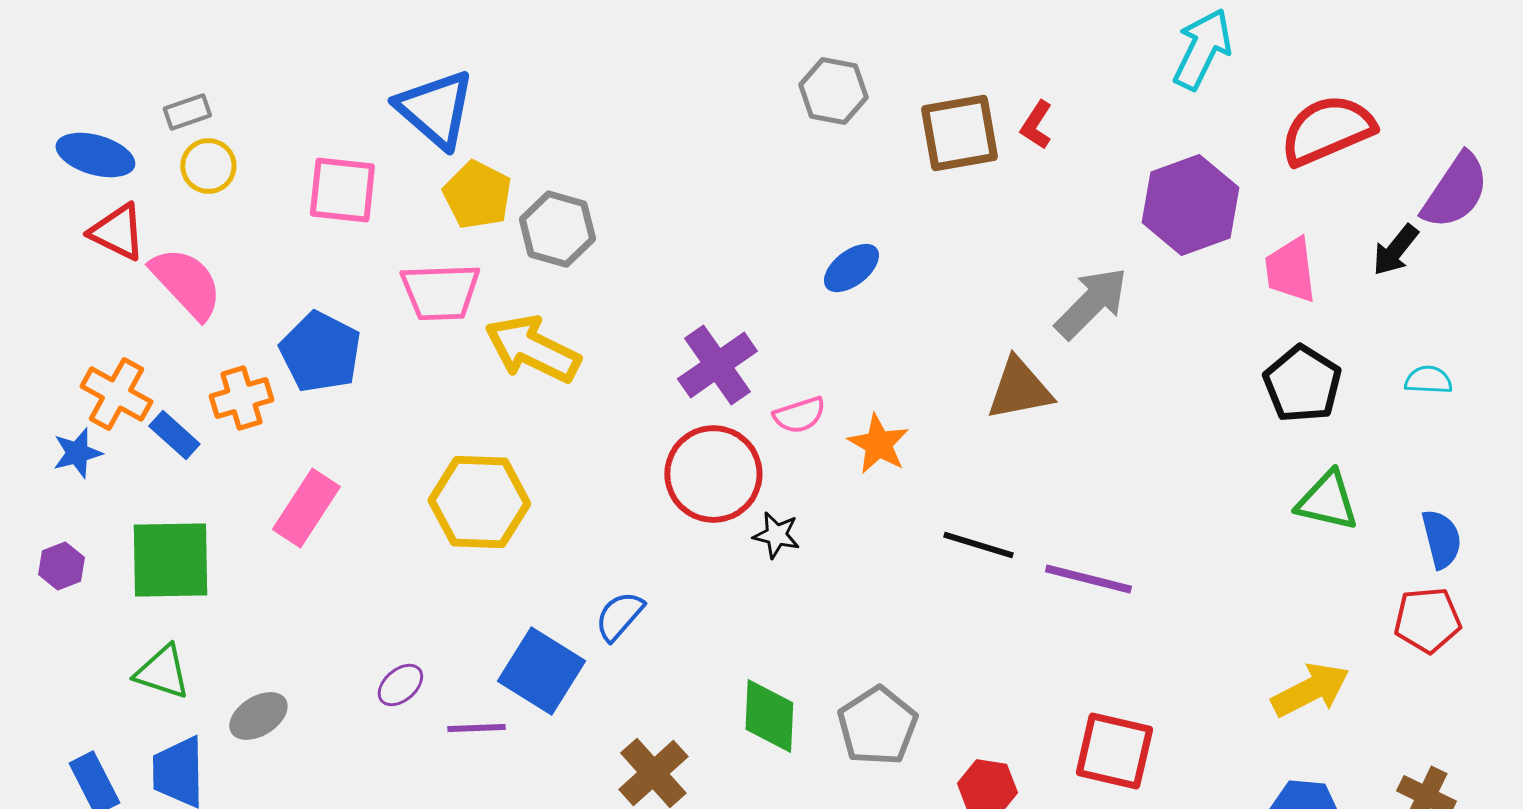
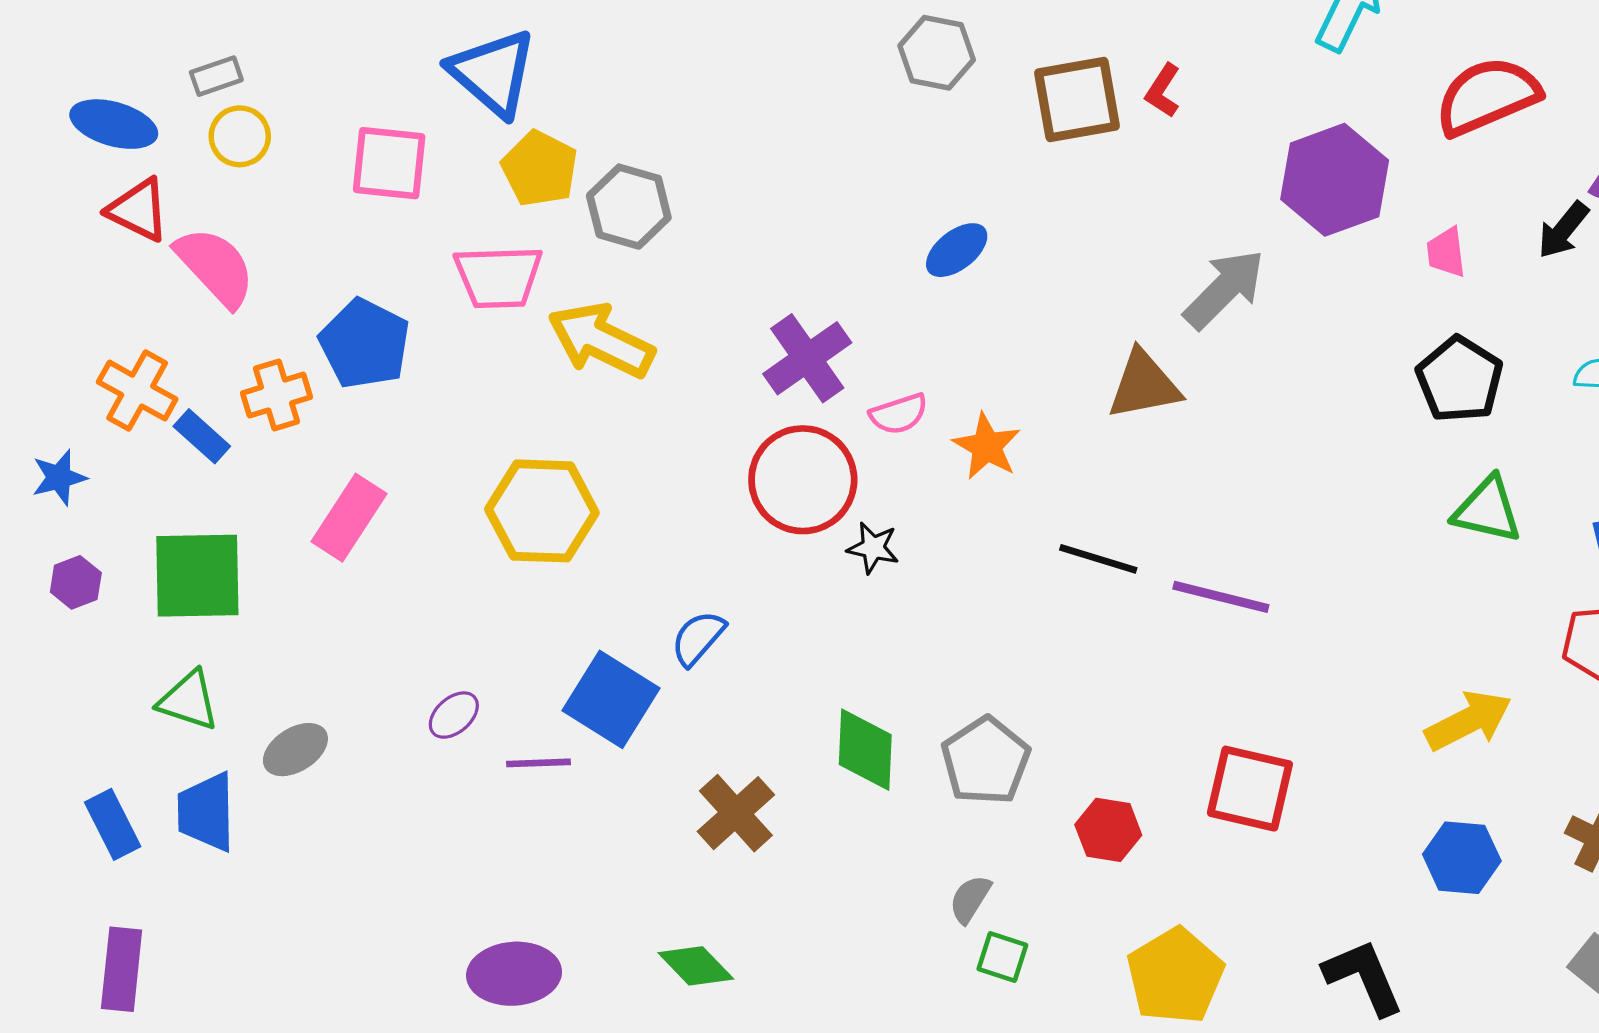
pink trapezoid: (1290, 270) -> (1446, 252), size x0.7
blue star: (77, 453) -> (59, 478), moved

